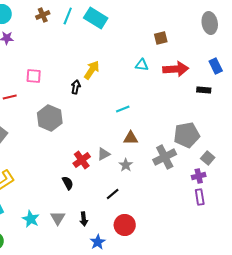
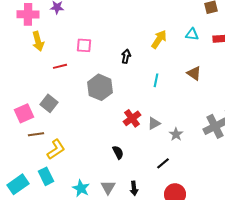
yellow arrow: (92, 70) -> (159, 39), moved
cyan line: (123, 109) -> (156, 80), moved, turned -56
brown triangle: (131, 138) -> (194, 73), moved, turned 35
red cross: (82, 160) -> (132, 118), moved

